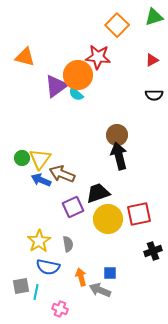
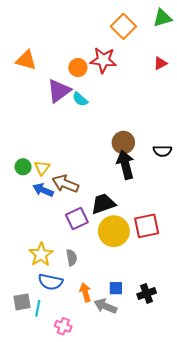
orange circle: (78, 75) -> (78, 68), moved, size x0.6
black semicircle: (154, 95) -> (162, 151), moved
yellow triangle: (40, 159) -> (42, 168), size x0.7
black cross: (153, 251) -> (147, 293), moved

